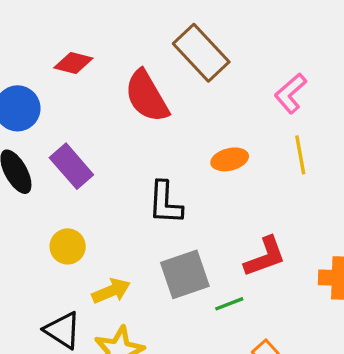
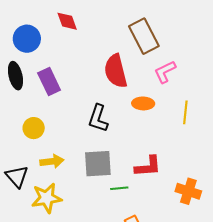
red diamond: (73, 63) -> (67, 21), turned 40
pink L-shape: (291, 93) -> (165, 72), moved
red semicircle: (147, 96) -> (116, 71), moved

